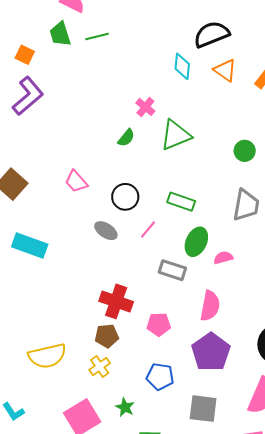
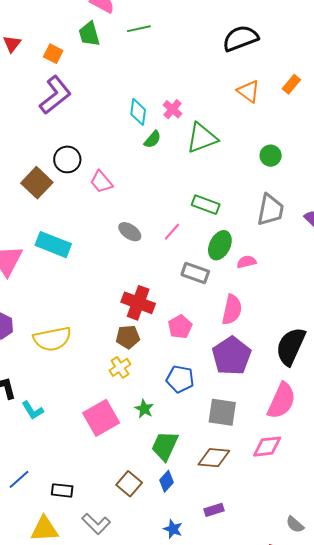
green line: (97, 37) -> (139, 29), moved
cyan diamond: (182, 66) -> (138, 112), moved
orange triangle: (225, 70) -> (249, 91), moved
black circle: (125, 197) -> (67, 159), moved
pink pentagon: (159, 324) -> (180, 327), turned -30
yellow semicircle: (47, 356) -> (52, 339), moved

